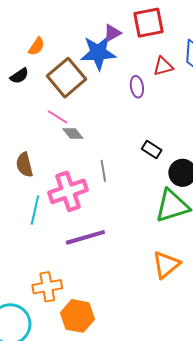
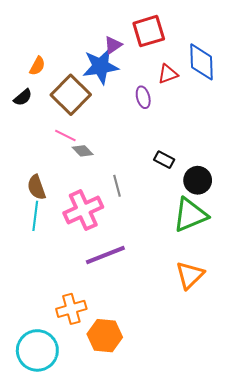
cyan line: (35, 210) -> (35, 216), moved

